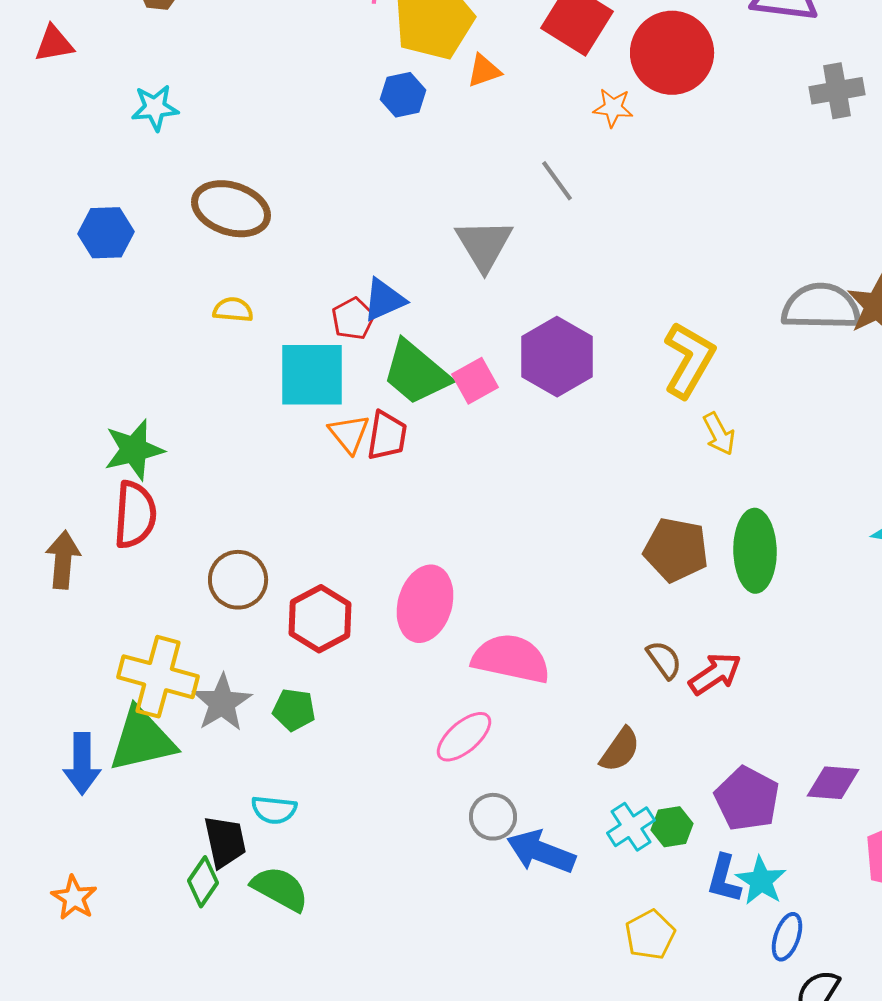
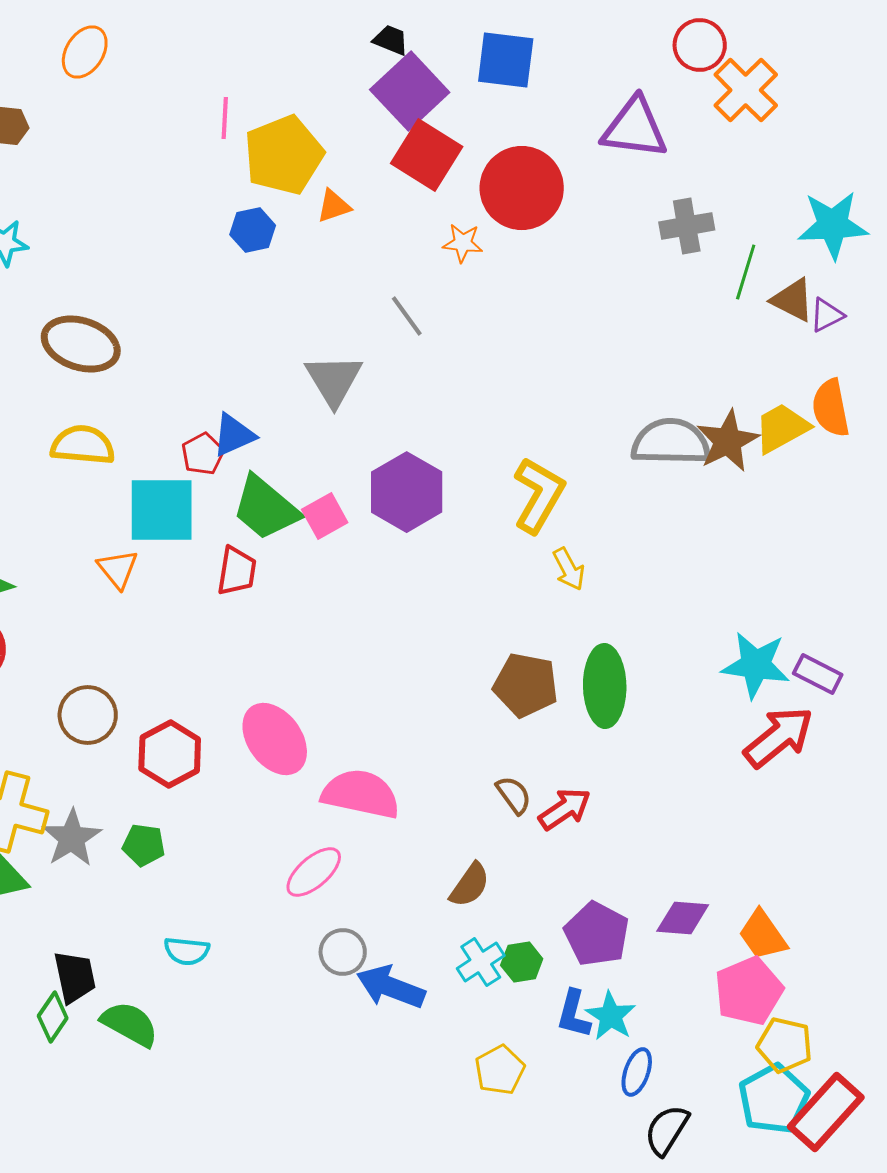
yellow semicircle: (233, 310) -> (83, 445), size x1.6
orange triangle: (349, 434) -> (118, 569), moved
pink ellipse: (425, 604) -> (275, 739), turned -52
cyan semicircle: (274, 810) -> (187, 951), moved

